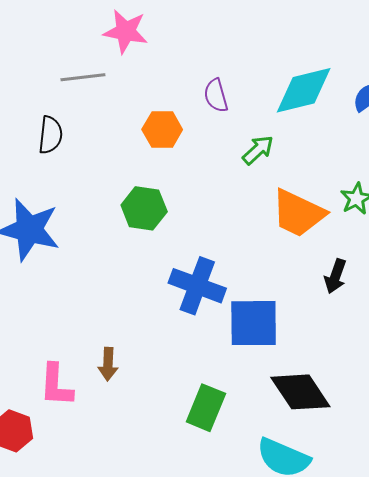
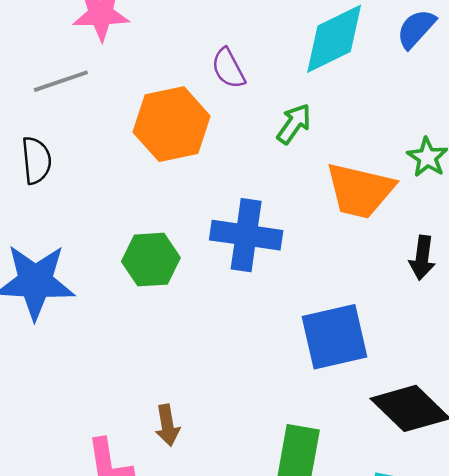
orange hexagon: (162, 130) -> (172, 124), size x1.5
green hexagon: (144, 208) -> (151, 260), moved
blue cross: (197, 286) -> (246, 235), moved

